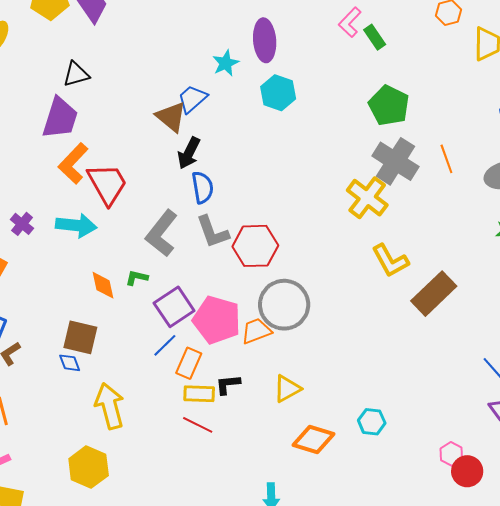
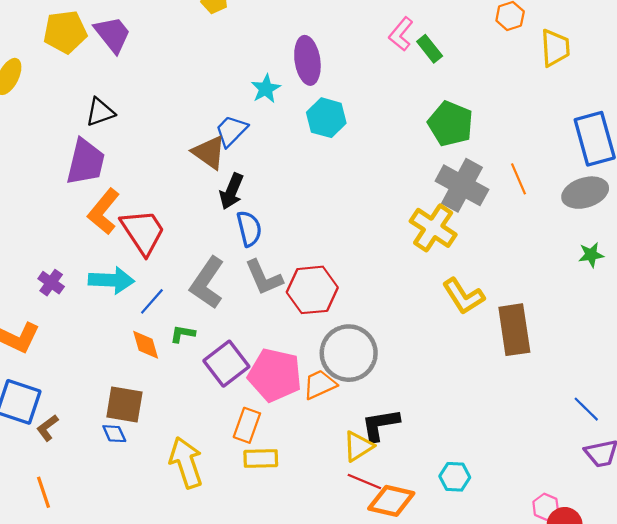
brown rectangle: (434, 294) -> (514, 330), turned -51
blue line: (165, 345) -> (152, 301), moved
black L-shape: (228, 384) -> (380, 425), moved, size x1.4
yellow arrow: (110, 406) -> (186, 463), moved
red line: (198, 425) -> (364, 481), moved

